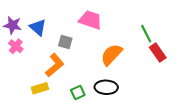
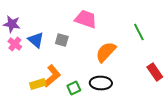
blue triangle: (38, 27) -> (36, 40), moved
red rectangle: (158, 53) -> (155, 72), moved
orange L-shape: (55, 65) -> (52, 76), moved

